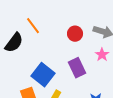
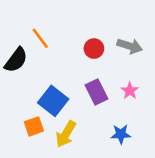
pink star: (102, 55) -> (130, 91), moved

